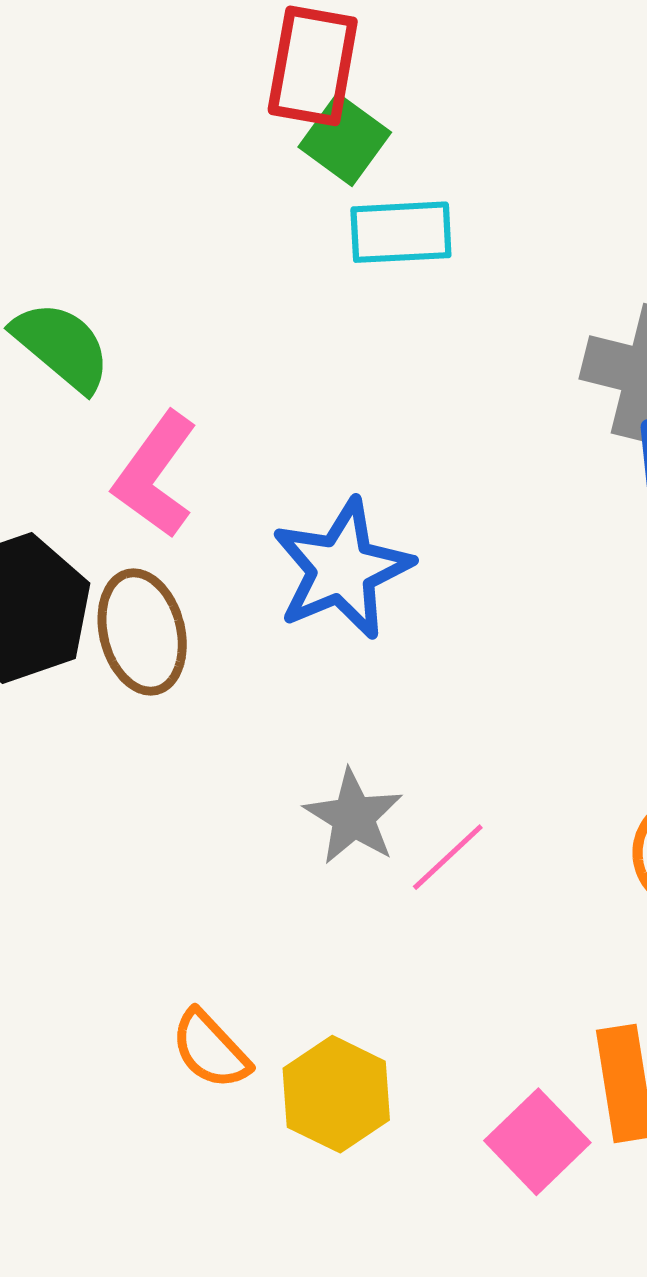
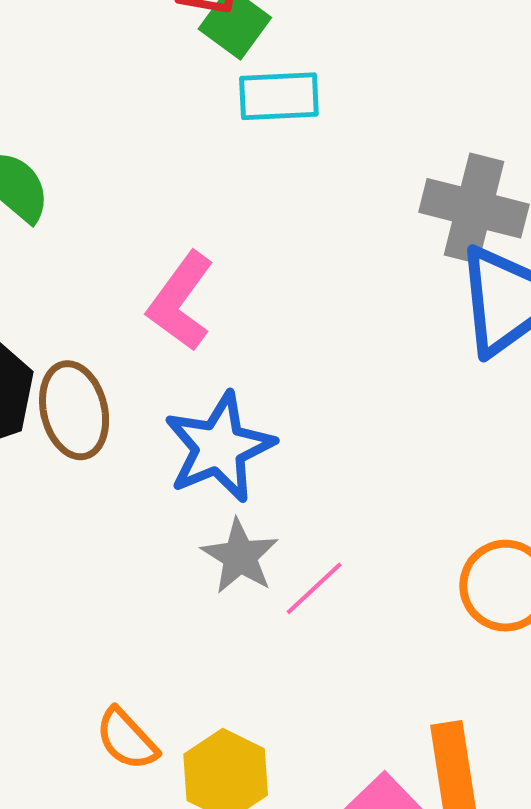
pink L-shape: (155, 475) -> (181, 301), moved
blue star: (342, 569) -> (219, 447), moved

